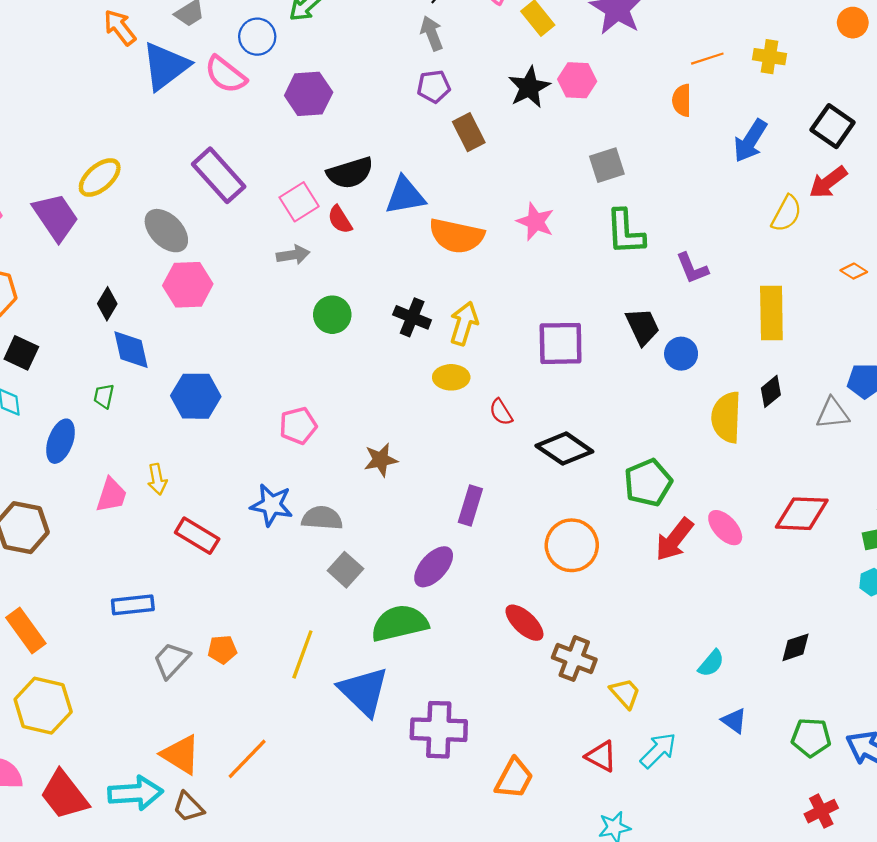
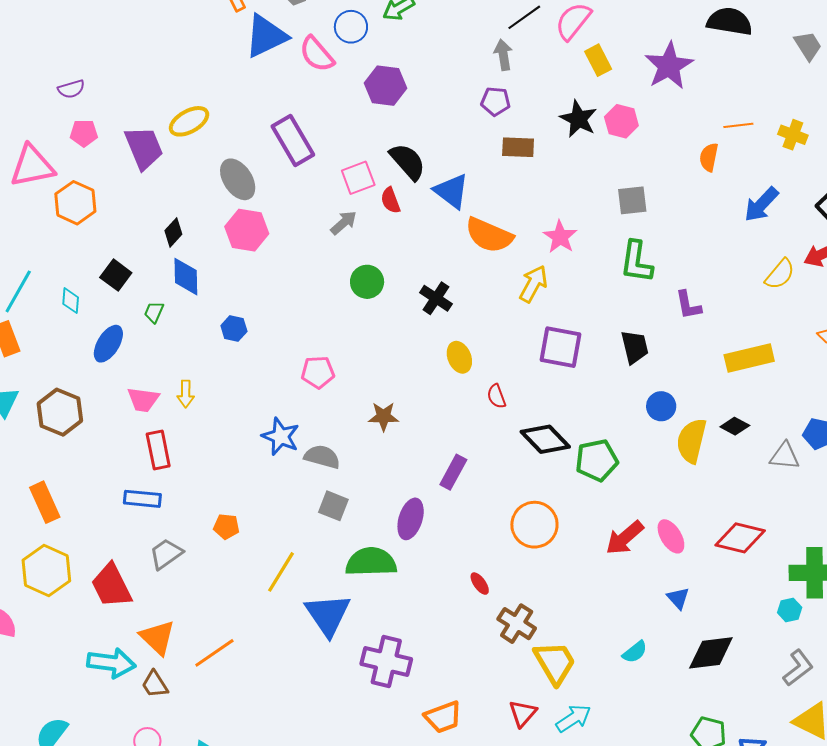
black star: (529, 87) -> (578, 119), turned -30
brown rectangle: (469, 132) -> (518, 147), turned -72
black semicircle: (350, 173) -> (408, 162), turned -126
blue triangle: (405, 196) -> (451, 191), turned 36
gray arrow: (293, 255) -> (344, 223), turned -44
yellow rectangle: (771, 313) -> (749, 358), turned 66
yellow arrow: (464, 324) -> (533, 284), moved
black square: (21, 353) -> (116, 275), moved
blue circle: (681, 354) -> (661, 406), moved
yellow ellipse: (451, 377) -> (459, 357), turned 56
black diamond: (771, 391) -> (735, 426), turned 56
blue hexagon: (196, 396) -> (234, 328), size x0.6
green pentagon: (648, 483) -> (597, 460), moved
pink trapezoid: (111, 495) -> (143, 400), turned 68
red rectangle: (197, 536) -> (158, 450), moved, turned 36
purple ellipse: (434, 567) -> (411, 519), turned -36
gray square: (345, 570) -> (333, 506), turned -32
red ellipse: (524, 623) -> (480, 584), size x0.6
black diamond: (795, 647) -> (711, 653), size x1.6
orange pentagon: (222, 650) -> (226, 527), moved
yellow trapezoid: (625, 693) -> (555, 663), size x1.6
blue triangle: (734, 721) -> (678, 598), moved
red triangle: (601, 756) -> (523, 713), turned 32
orange trapezoid: (514, 778) -> (443, 717), turned 30
red trapezoid: (64, 795) -> (111, 586), moved

